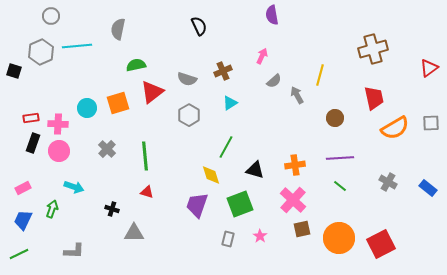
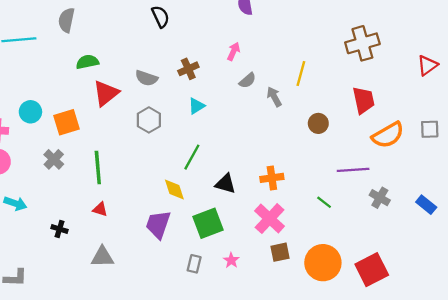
orange square: (118, 103) -> (66, 122), moved
purple line: (340, 158) -> (353, 170), moved
gray triangle: (134, 233) -> (102, 257), moved

